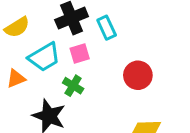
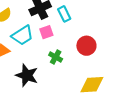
green cross: (73, 86) -> (56, 57), moved

